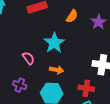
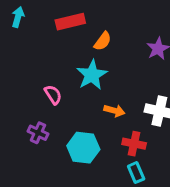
orange semicircle: (72, 16) -> (103, 41), moved
orange arrow: (57, 70) -> (114, 111), moved

